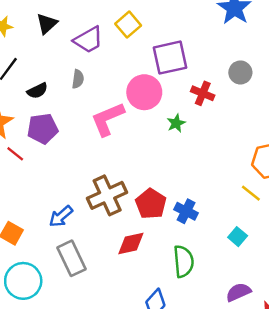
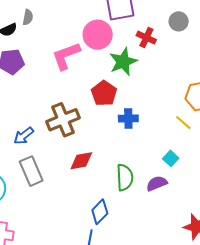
gray semicircle: (78, 79) -> (28, 17), moved
green star: (176, 123) -> (123, 62), size x1.8
red pentagon: (151, 204) -> (104, 93), moved
blue cross: (186, 211) -> (128, 118), moved, turned -30
purple semicircle: (238, 292) -> (157, 183), moved

